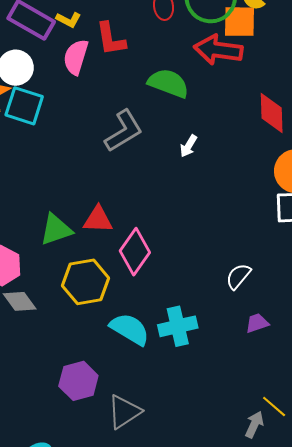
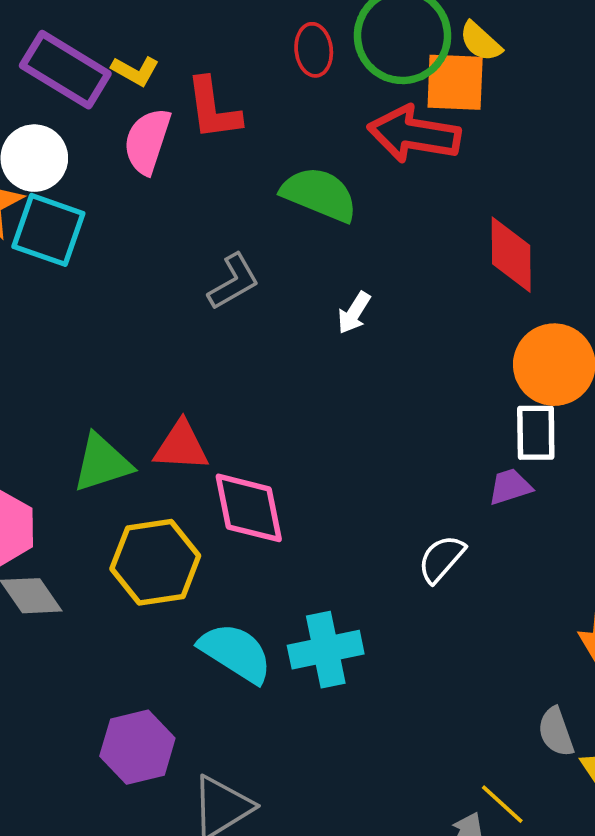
gray L-shape: (124, 131) -> (234, 282), size x0.7
pink diamond: (135, 252) -> (249, 508), turned -48
purple trapezoid: (257, 323) -> (510, 487), moved

